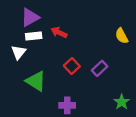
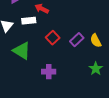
white rectangle: (34, 36) -> (29, 21), moved
yellow semicircle: (122, 36) -> (96, 41), moved

